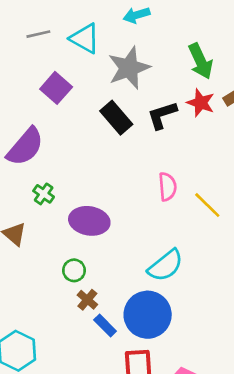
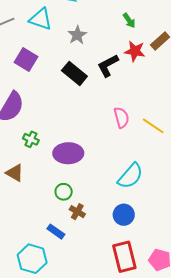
green arrow: (201, 61) -> (129, 21), size x0.6
gray star: (129, 68) -> (77, 35), size x0.6
blue circle: (148, 315) -> (124, 215), size x0.6
blue rectangle: (105, 325) -> (56, 232), moved

